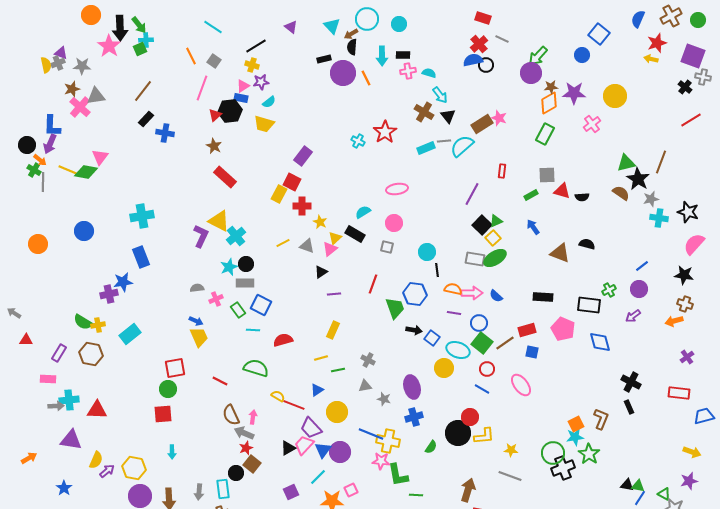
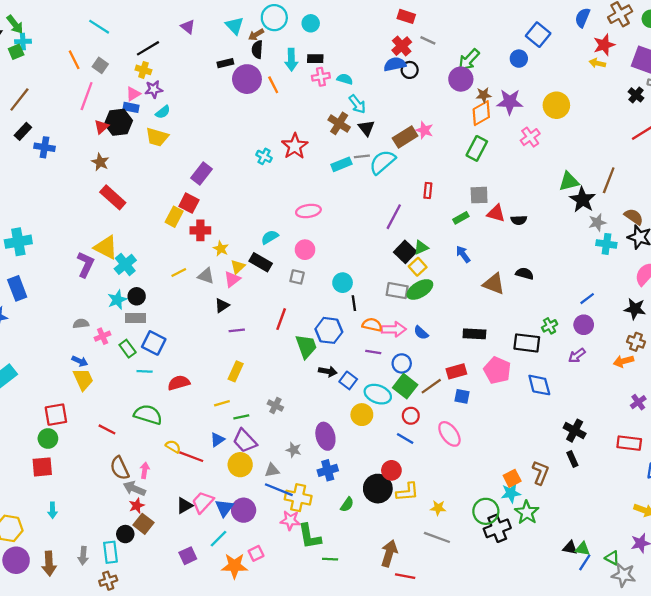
brown semicircle: (621, 193) -> (634, 217), moved
gray triangle: (365, 386) -> (272, 470), moved
purple trapezoid: (311, 428) -> (245, 441), moved

